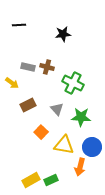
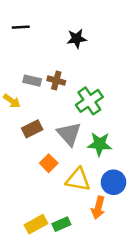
green cross: (73, 83) -> (89, 101), turned 30
gray triangle: (57, 109) -> (69, 134), size x1.5

